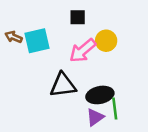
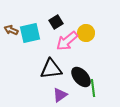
black square: (78, 17) -> (56, 22), moved, turned -32
black ellipse: (100, 95) -> (81, 77), turned 60
purple triangle: (95, 117) -> (60, 95), moved

